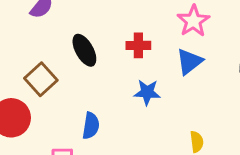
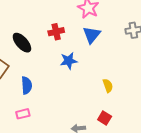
blue semicircle: (91, 126) -> (27, 85), moved

